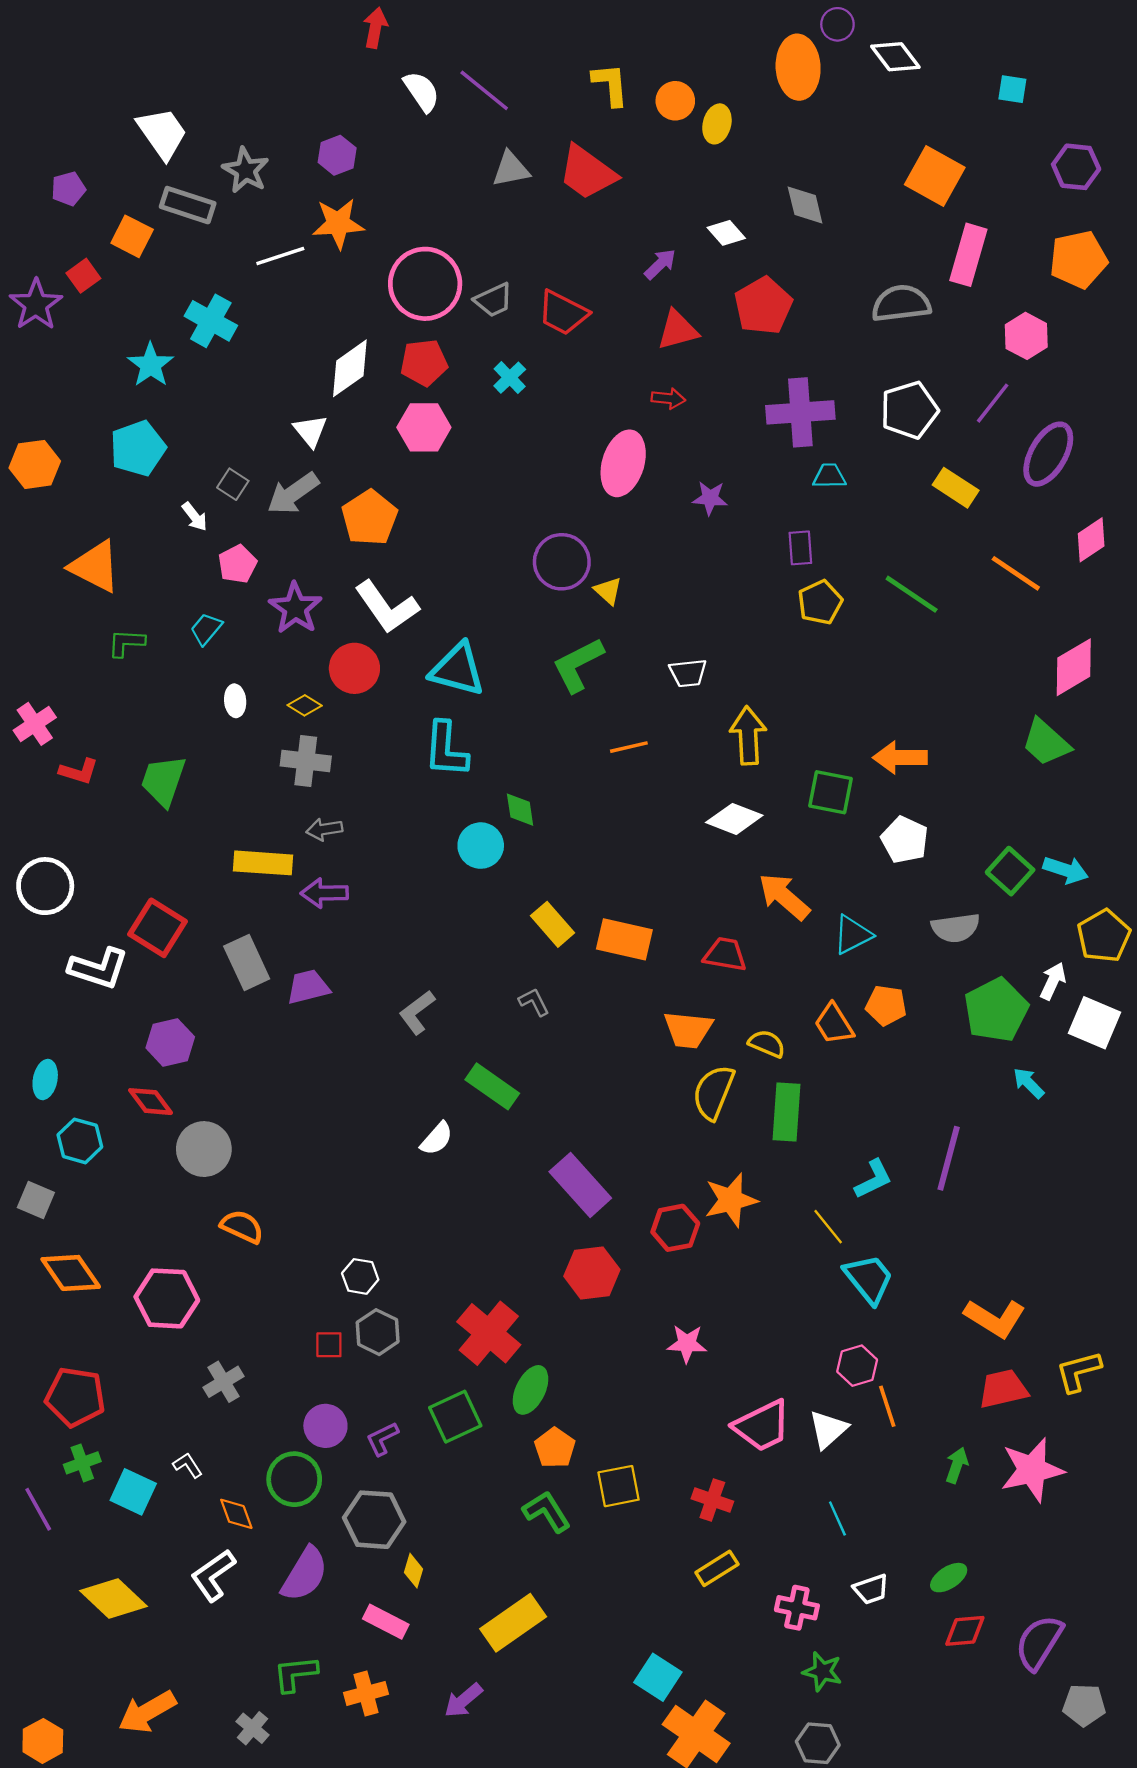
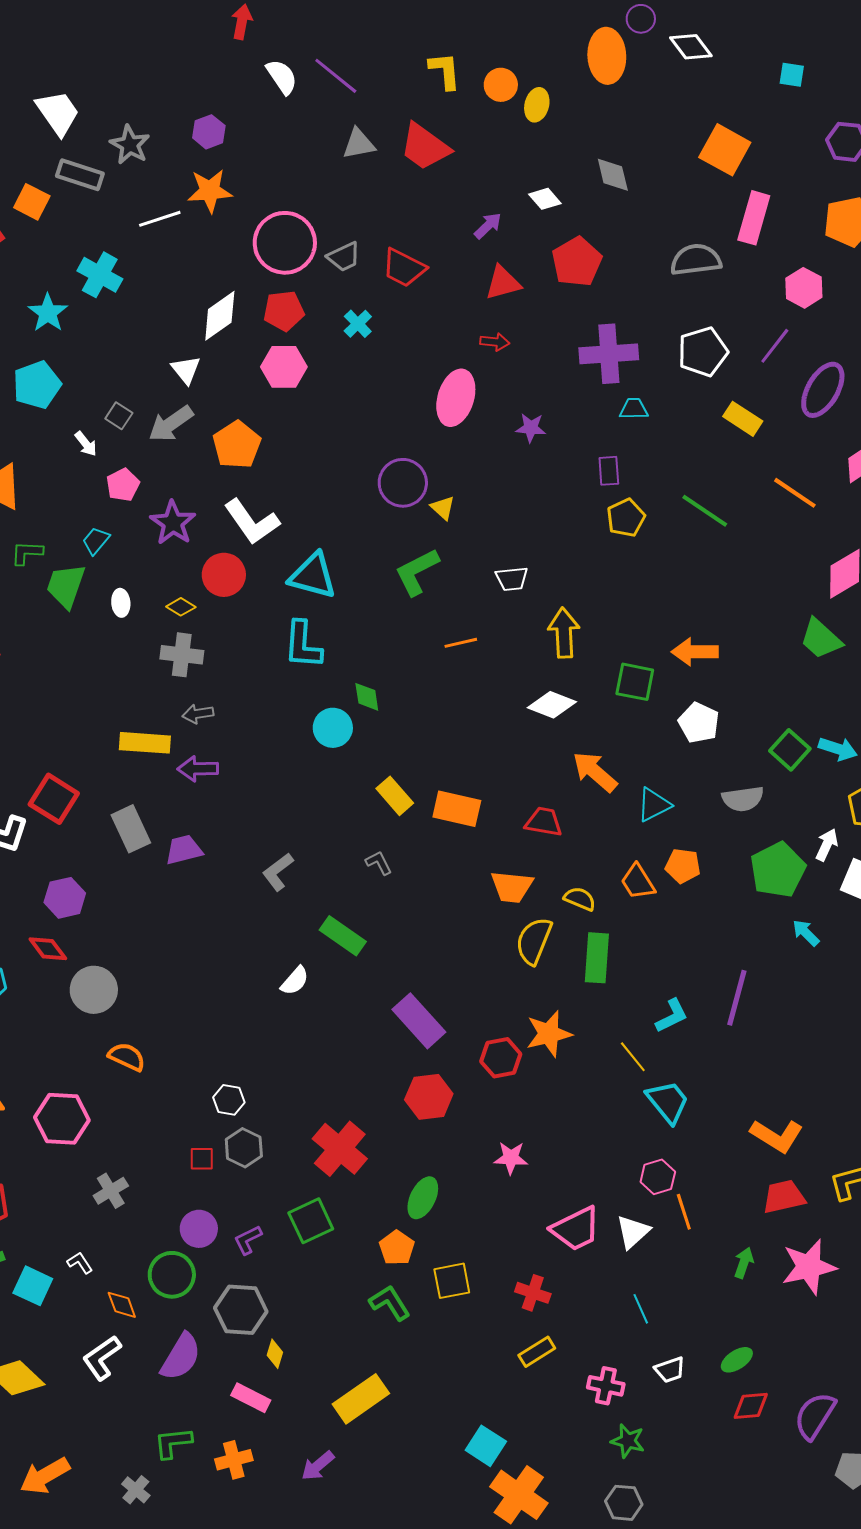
green trapezoid: (163, 781) -> (66, 586), moved
green ellipse: (530, 1390) -> (423, 1198), moved

